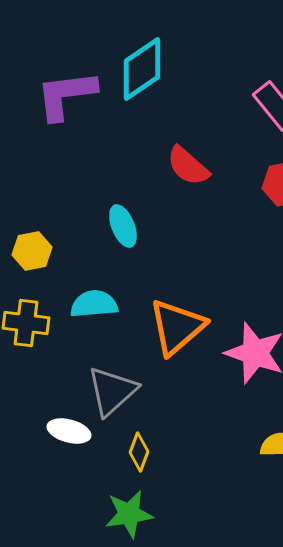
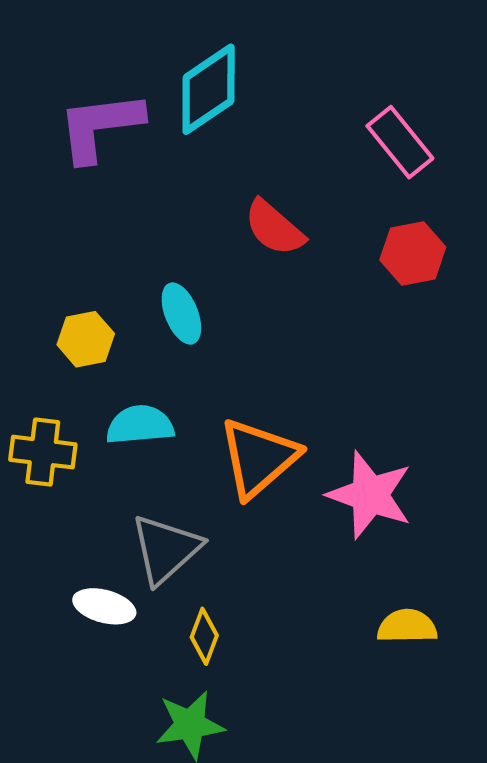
yellow hexagon: (32, 251) -> (86, 339), moved

